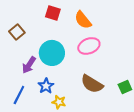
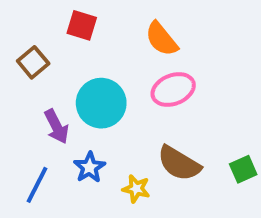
red square: (53, 13) -> (82, 25), moved
purple arrow: (29, 65) -> (56, 126), turned -60
yellow star: (59, 102) -> (136, 189), moved

